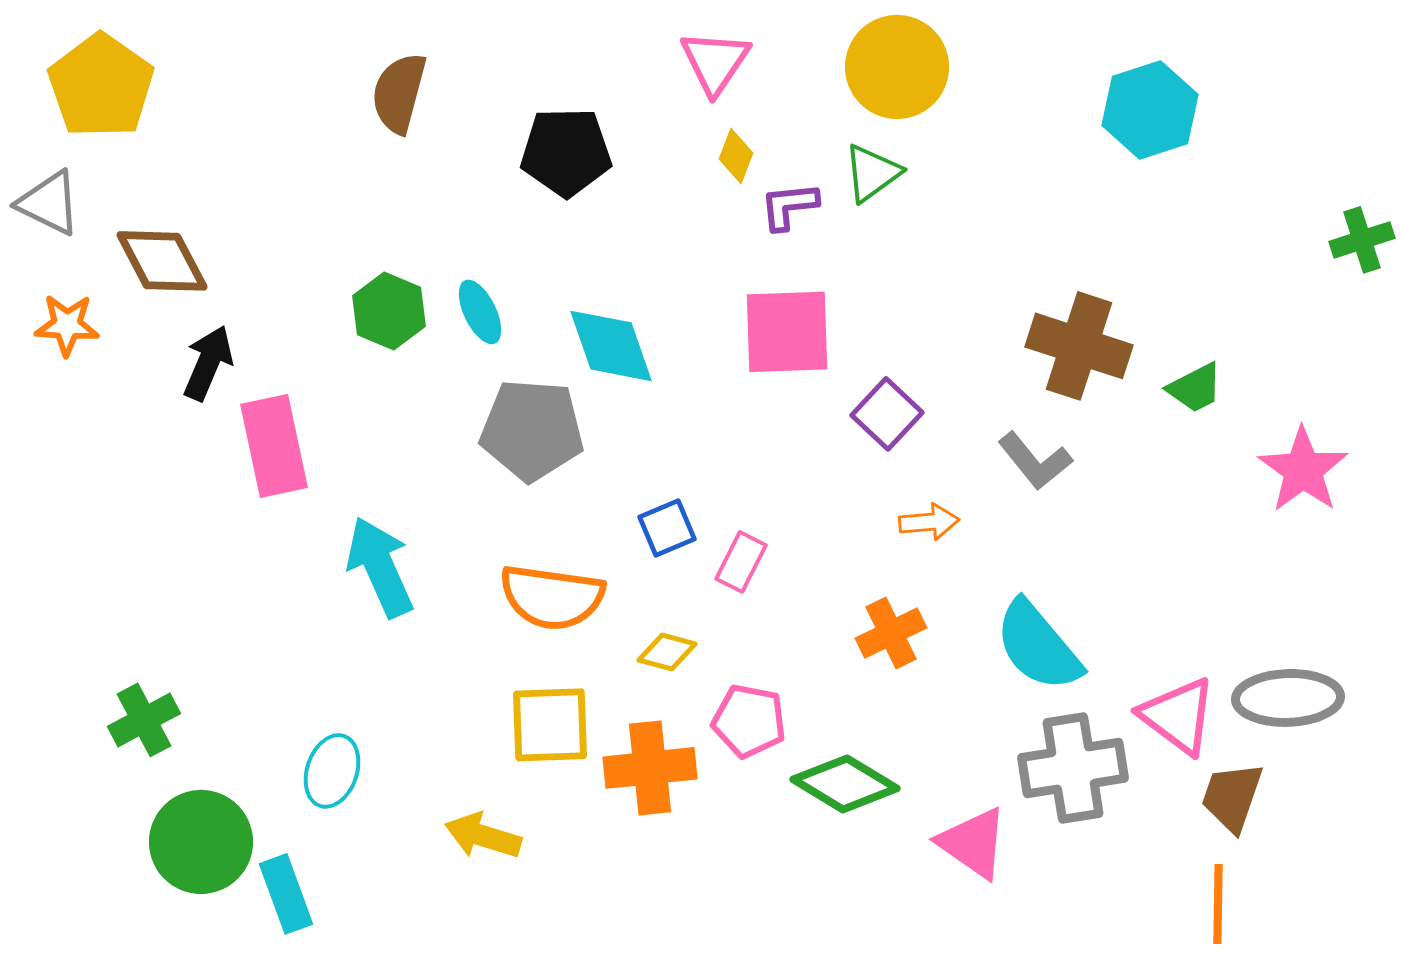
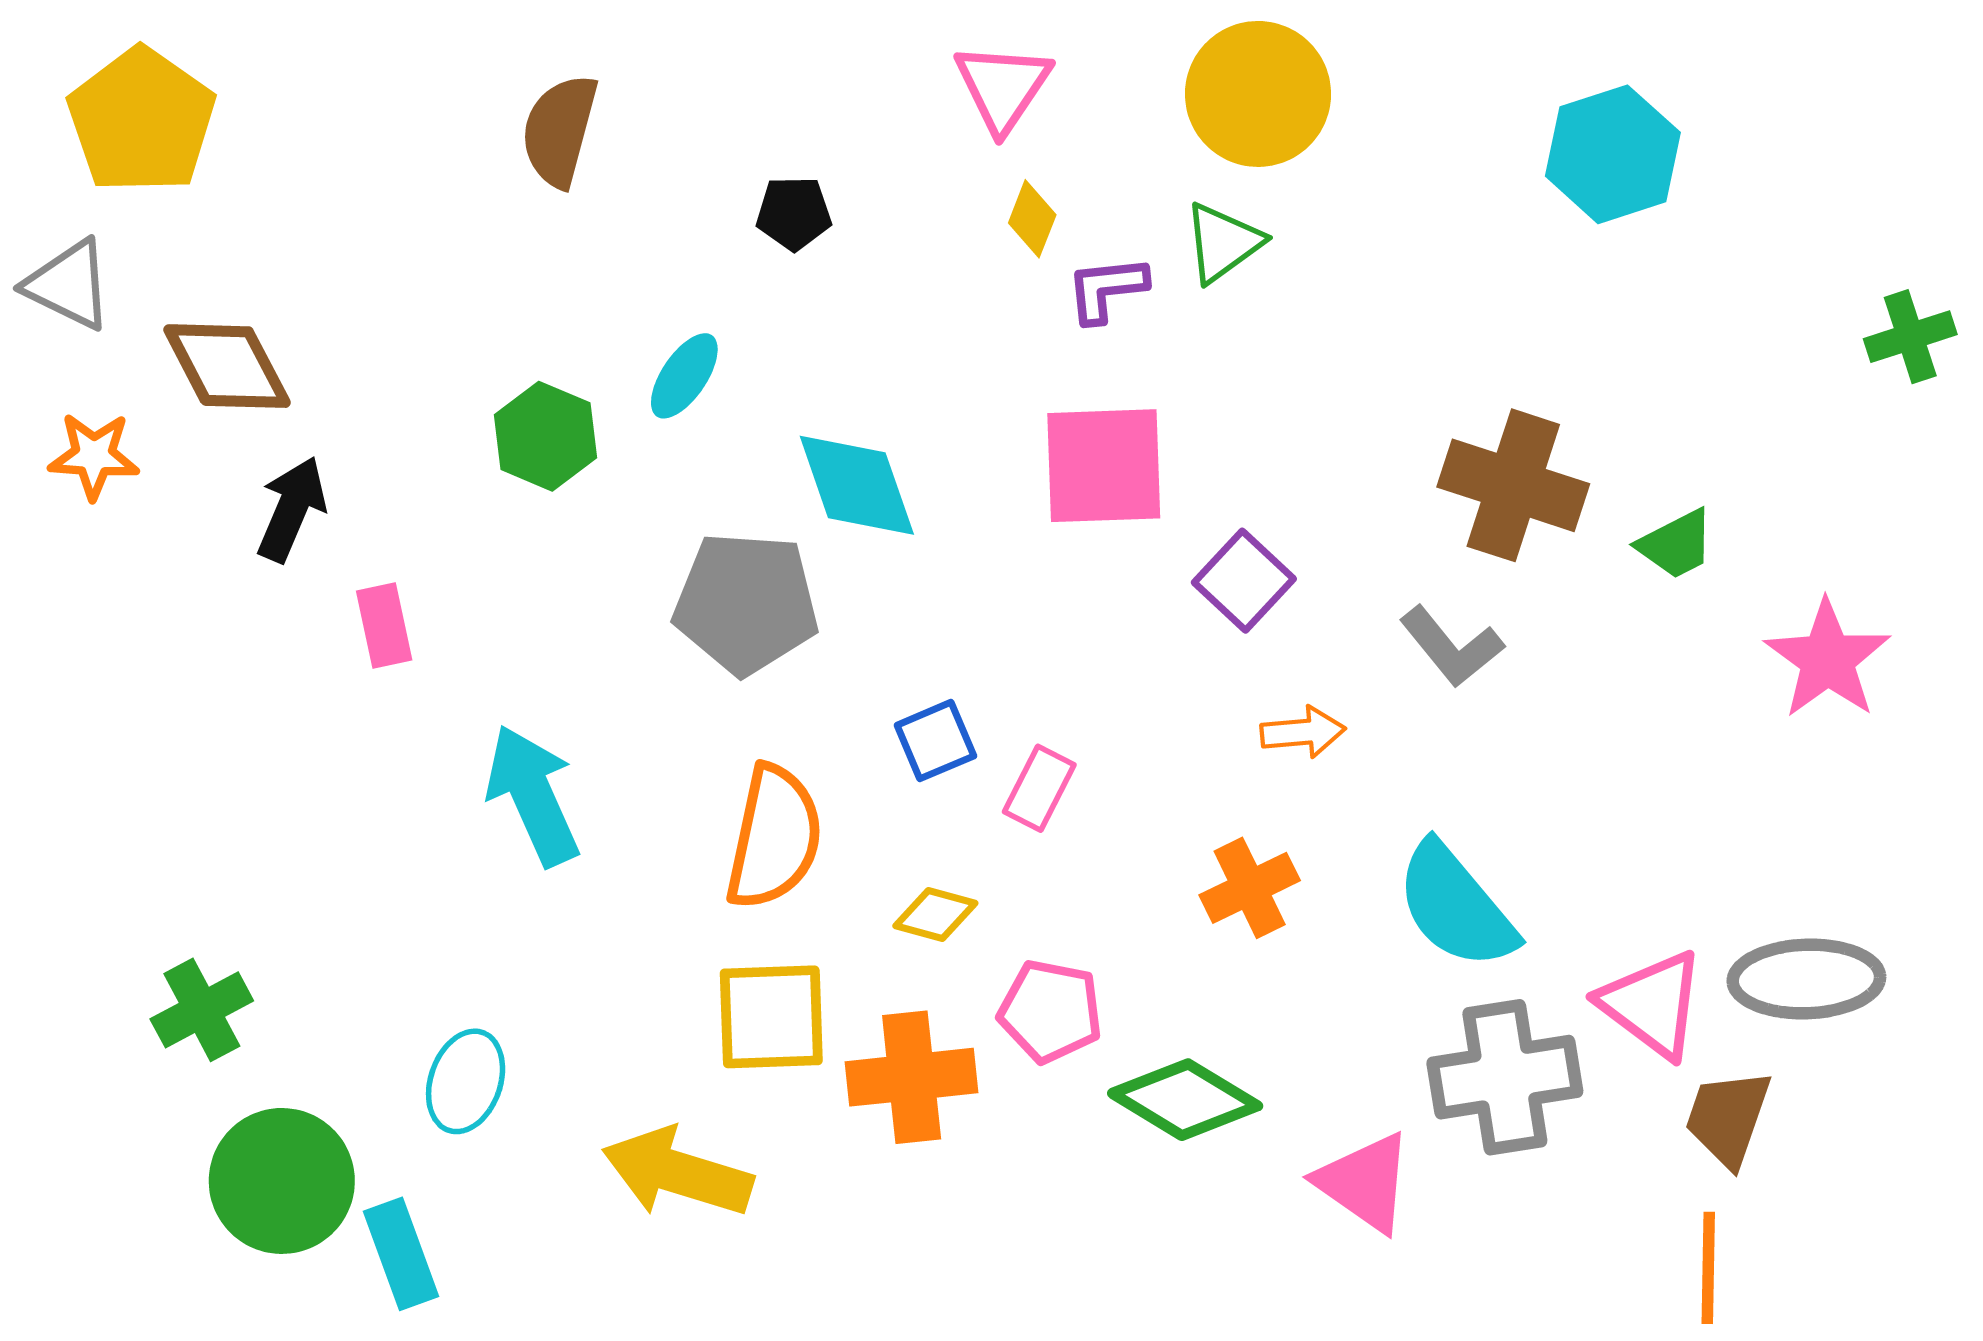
black pentagon: (566, 152) -> (794, 213), size x0.6
cyan ellipse: (480, 312) -> (684, 376), moved, turned 60
pink rectangle: (274, 446) -> (384, 626), size x0.6
orange semicircle: (552, 597) -> (774, 837), turned -86
yellow arrow: (483, 836) -> (677, 1173), size x1.4

